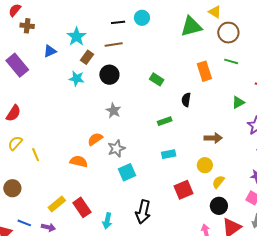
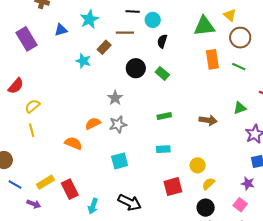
cyan circle: (142, 18) -> (153, 20), moved
brown rectangle: (87, 57) -> (104, 47), moved
orange rectangle: (204, 71) -> (212, 59), moved
black circle: (109, 75) -> (136, 68), moved
black semicircle: (186, 100) -> (162, 41), moved
brown arrow: (213, 138) -> (208, 120), moved
yellow semicircle: (15, 143) -> (32, 106), moved
gray star: (116, 148) -> (118, 124), moved
black arrow: (143, 212) -> (130, 202), turned -85
blue line: (24, 223) -> (15, 185), moved

